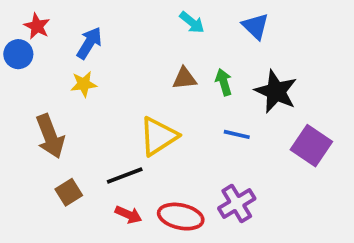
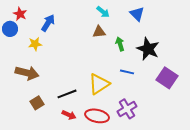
brown triangle: (184, 78) -> (99, 32), moved
yellow star: (84, 84) -> (35, 44), moved
brown arrow: (50, 136) -> (27, 73), turned -55
yellow triangle: (158, 136) -> (99, 84), moved

